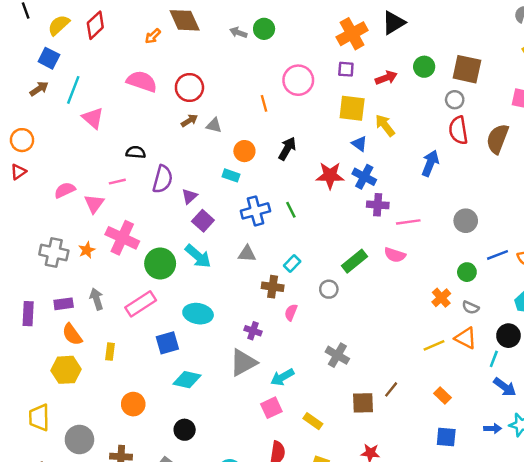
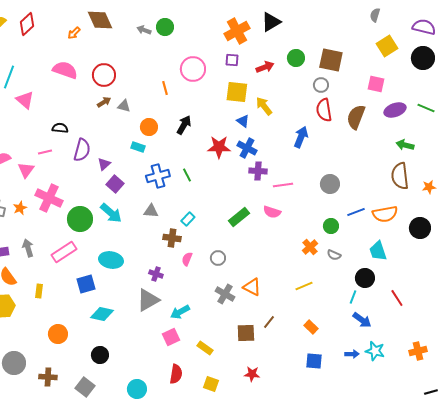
gray circle: (329, 289) -> (218, 258), moved
orange triangle: (466, 338) -> (252, 287), moved

